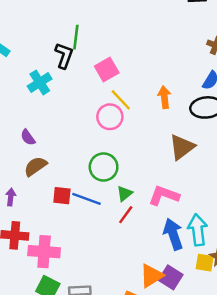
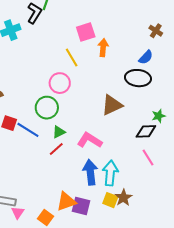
pink square: (107, 70) -> (86, 32), moved
orange arrow: (164, 97) -> (103, 48), moved
pink circle: (110, 117) -> (60, 83), moved
purple square: (171, 277) -> (81, 206), turned -30

